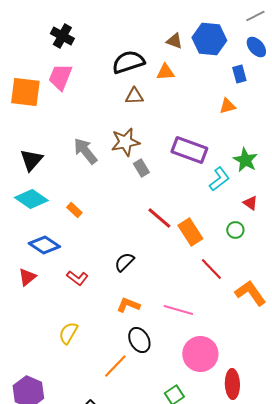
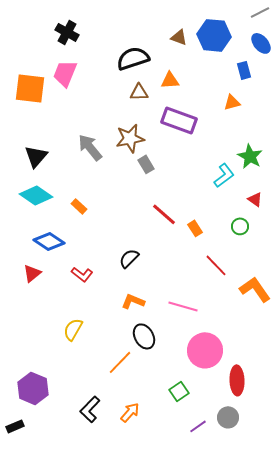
orange triangle: (165, 72) -> (170, 80), moved
purple rectangle: (189, 150) -> (179, 120), moved
orange rectangle: (190, 232) -> (195, 228), size x0.6

